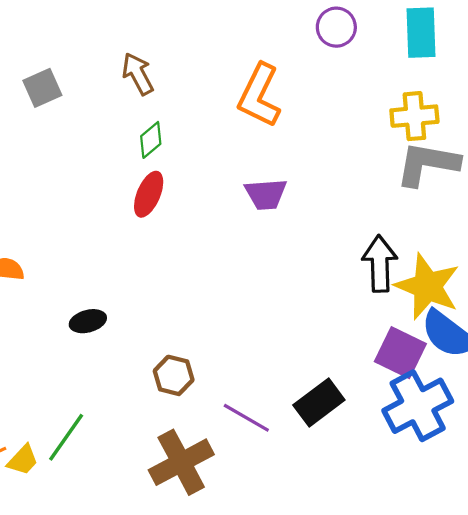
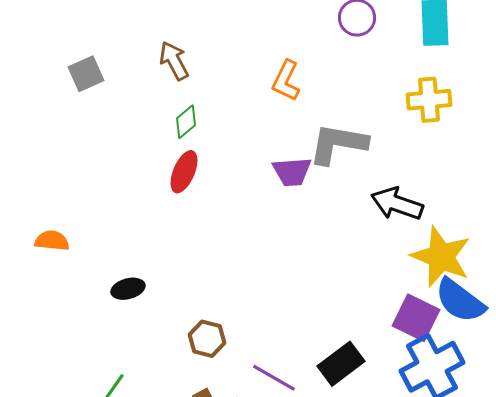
orange L-shape: (259, 95) -> (286, 81), size x0.7
gray L-shape: (427, 164) -> (338, 144), moved
black arrow: (380, 264) -> (397, 204), moved, turned -69

